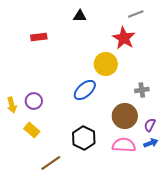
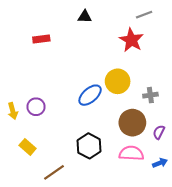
yellow circle: (106, 64) -> (118, 81), moved
yellow rectangle: (32, 130) -> (28, 147), moved
blue arrow: (151, 143) -> (160, 163), moved

